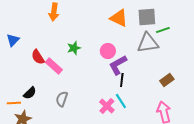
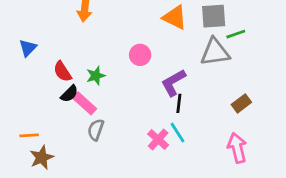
green star: (74, 48) -> (96, 76), moved
pink circle: (108, 51) -> (140, 55), moved
pink rectangle: (54, 66) -> (85, 103), moved
black semicircle: (30, 93) -> (69, 94), moved

